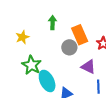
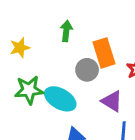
green star: (32, 65) -> (29, 90), turned 30
cyan ellipse: (47, 81) -> (60, 99), moved, turned -40

